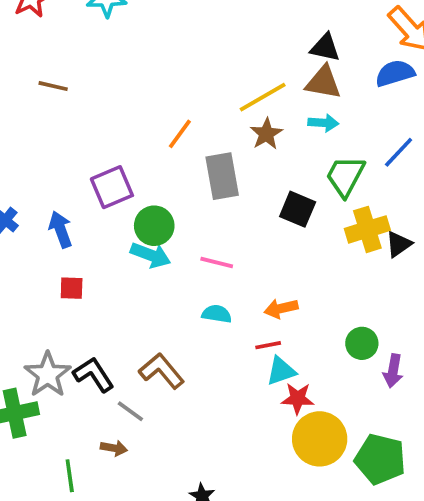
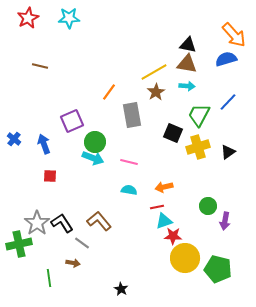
yellow cross: (367, 229) -> (198, 147), moved

